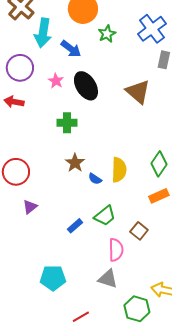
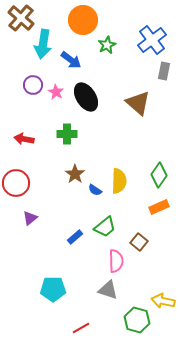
purple circle: (20, 68) -> (33, 85), moved, size x0.7
red arrow: (14, 102) -> (24, 139), moved

